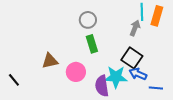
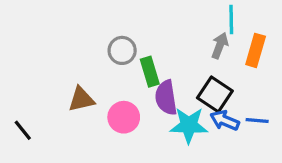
orange rectangle: (157, 16) -> (256, 50), moved
gray circle: (88, 20) -> (122, 50), moved
purple semicircle: (102, 86) -> (166, 98), moved
blue line: (156, 88) -> (257, 120), moved

